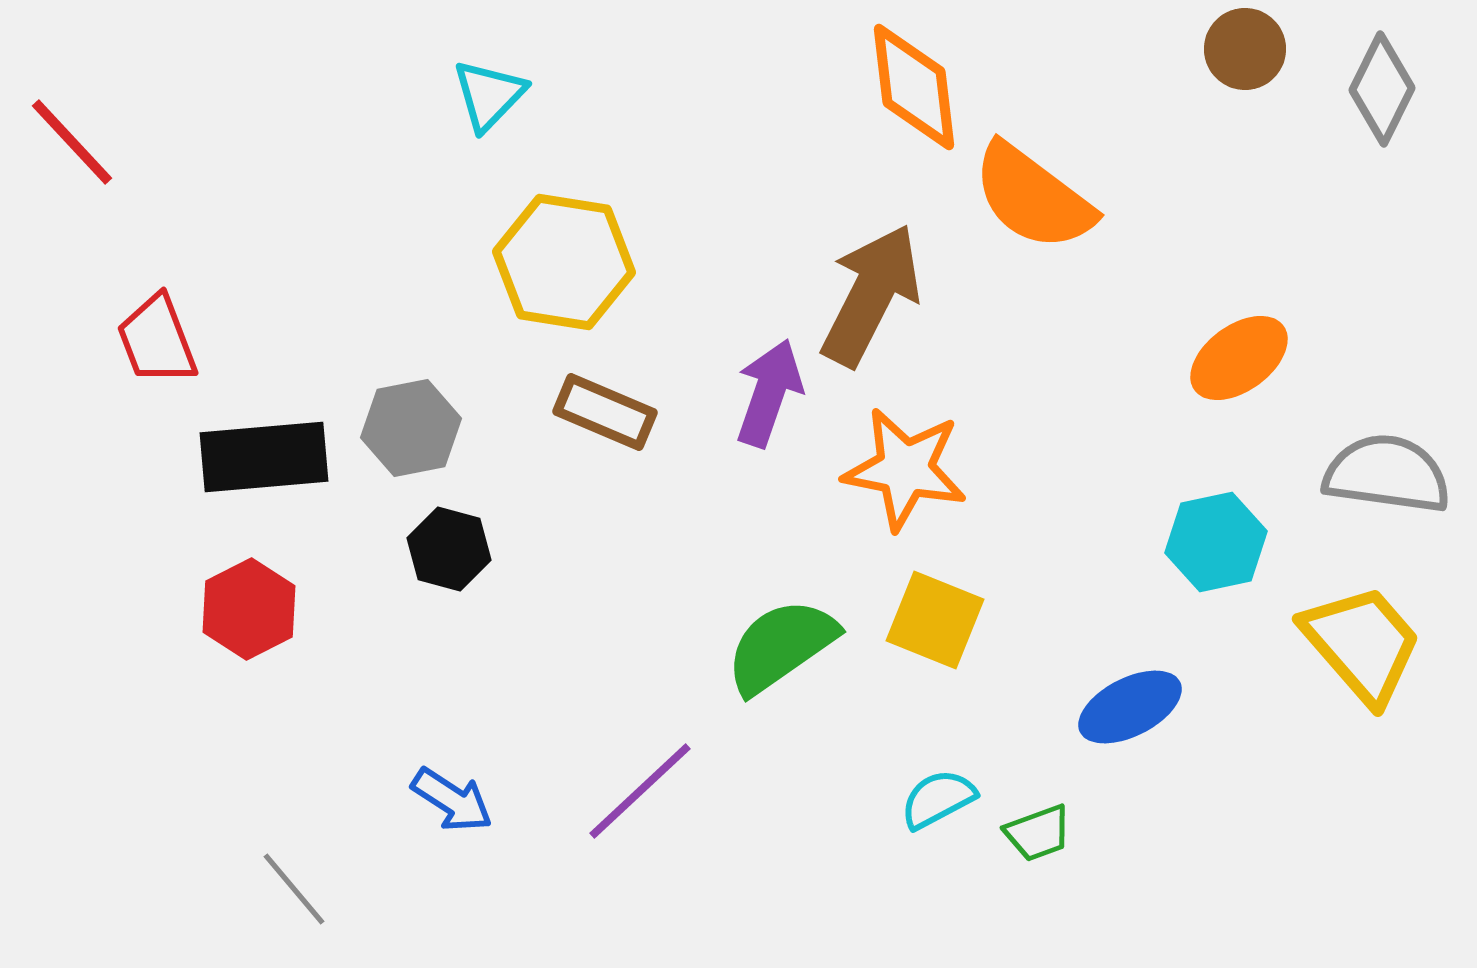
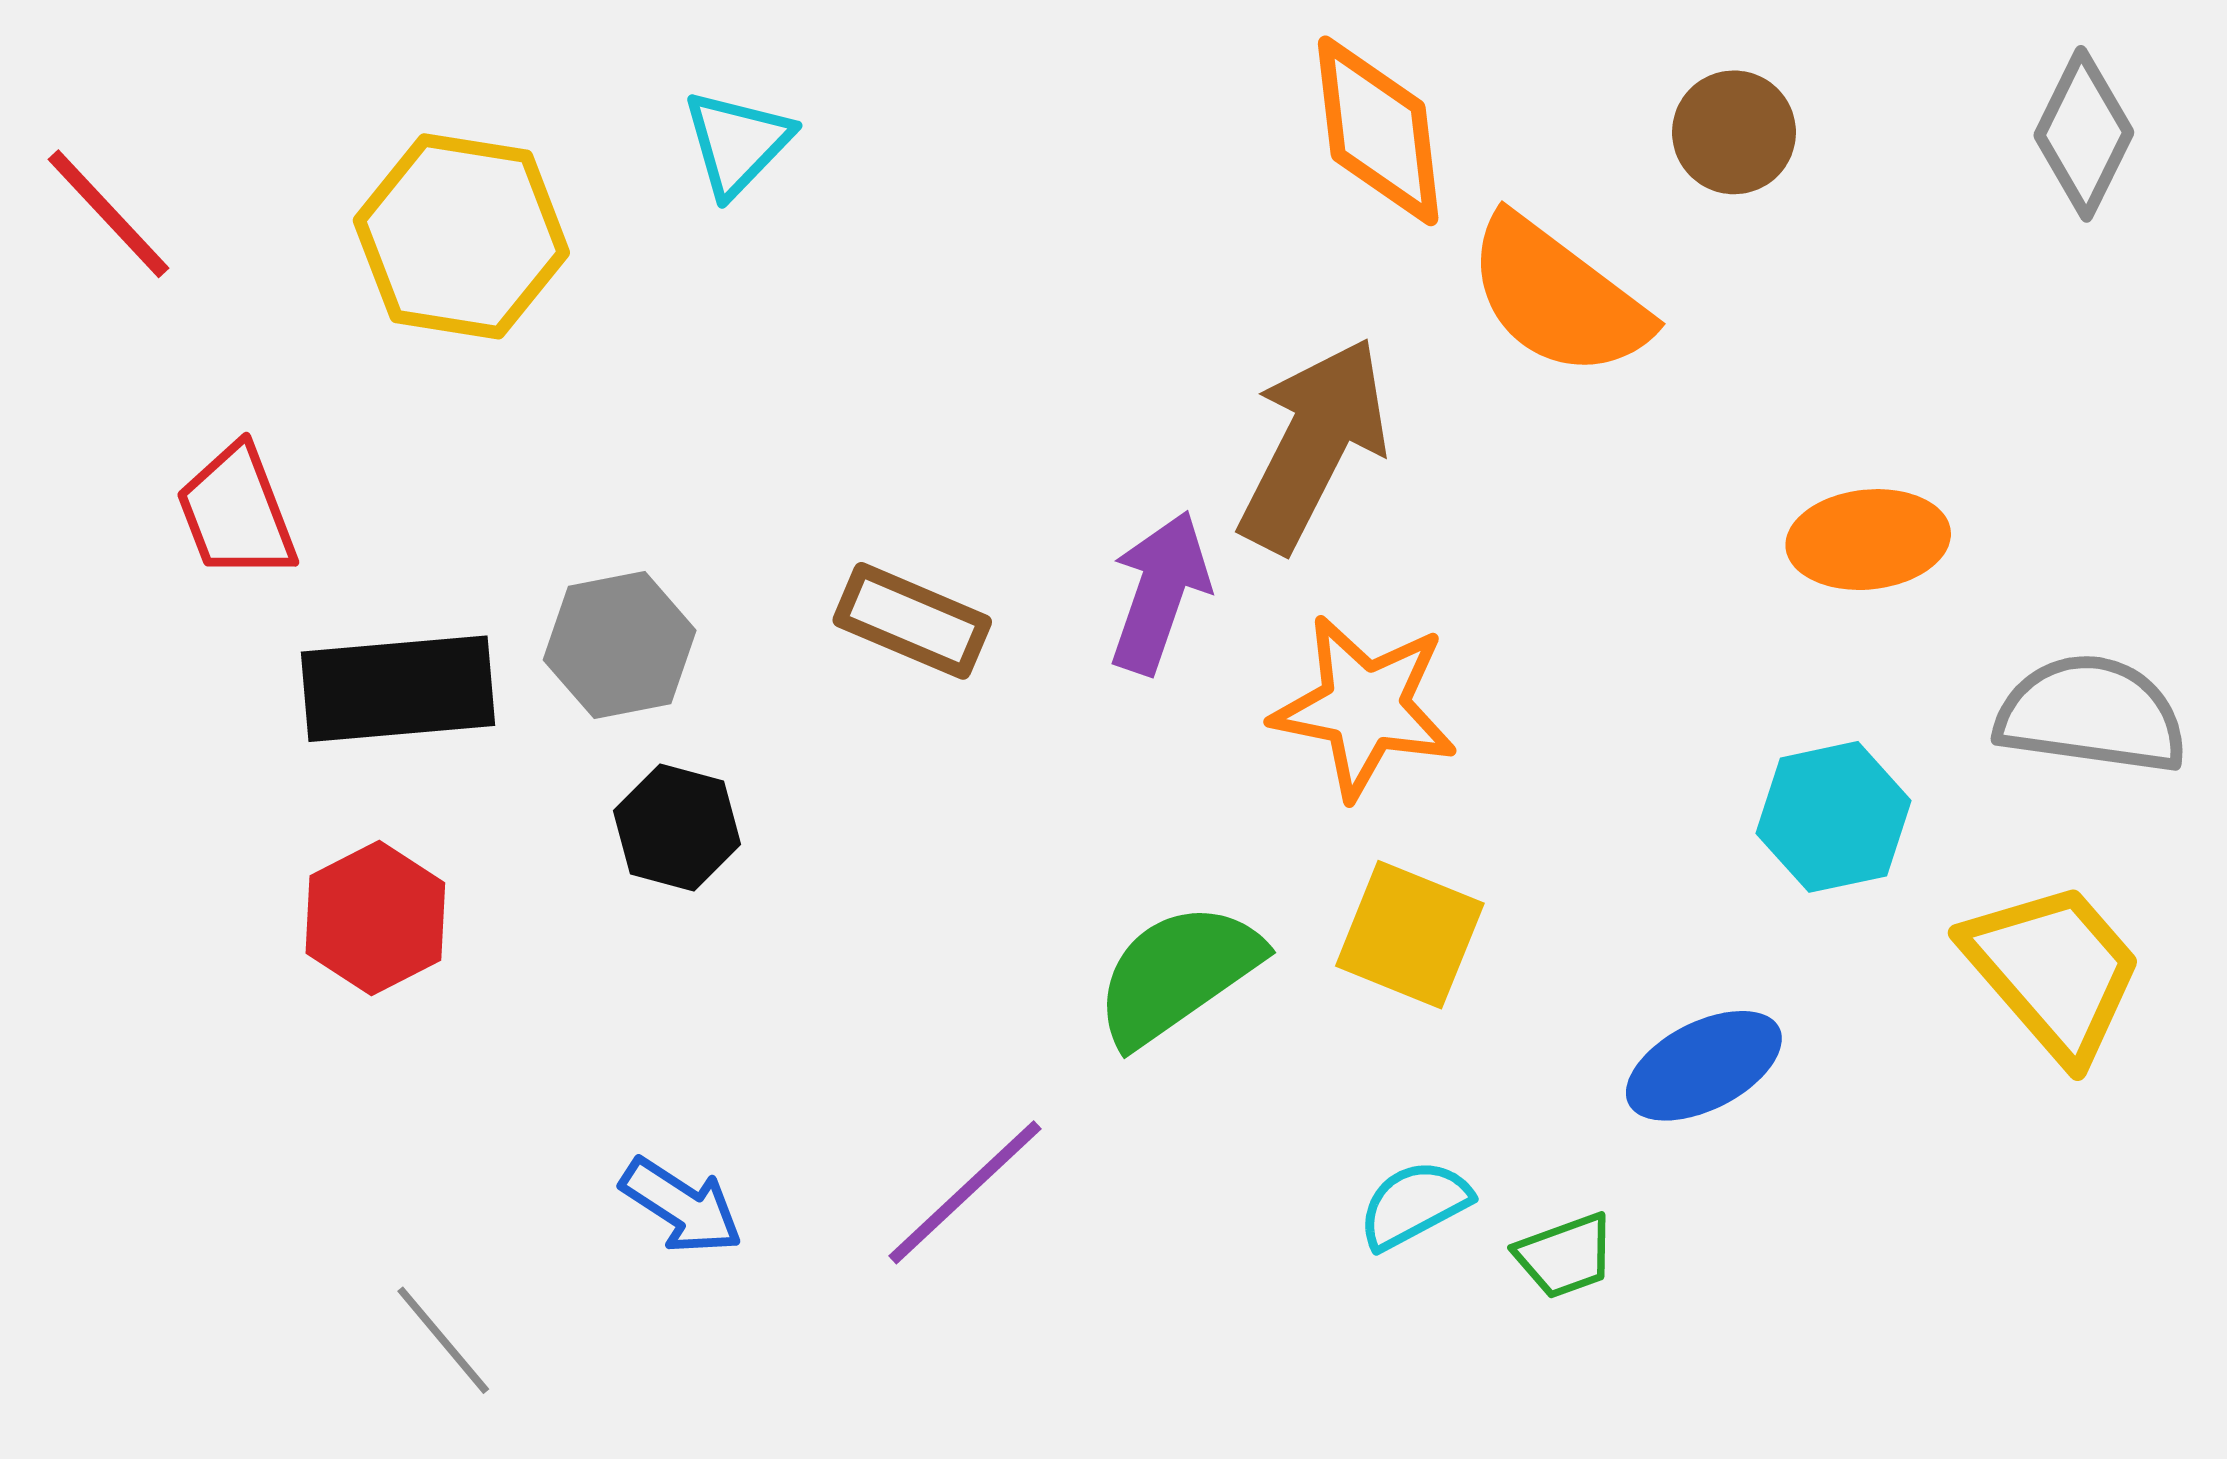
brown circle: (1245, 49) -> (1734, 132), moved
yellow hexagon: (564, 262) -> (461, 236), moved
orange ellipse: (1239, 358) -> (1868, 540), turned 30

